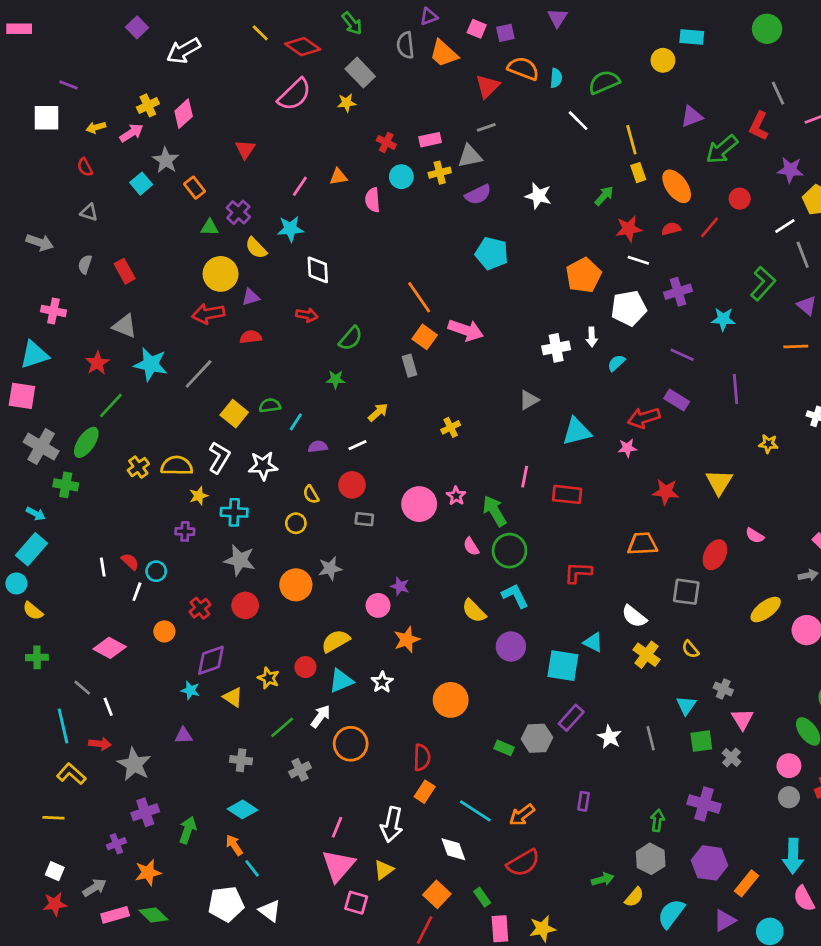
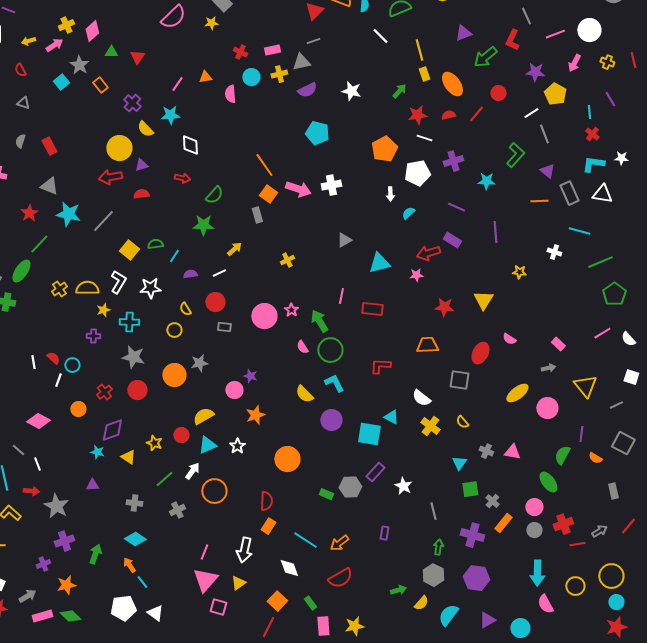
green triangle: (210, 227) -> (111, 52), moved
white cross: (556, 348) -> (331, 185), moved
green star: (336, 379) -> (203, 225), size x1.5
pink triangle: (742, 719) -> (512, 452), moved, turned -48
gray line: (651, 738) -> (433, 511), moved
orange rectangle: (746, 883) -> (503, 523), moved

